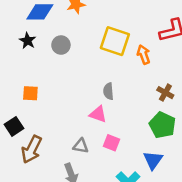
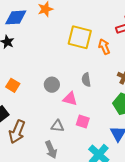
gray circle: (61, 45) -> (52, 85), moved
gray semicircle: (108, 91) -> (86, 80), moved
orange square: (30, 93) -> (13, 85), turned 32

